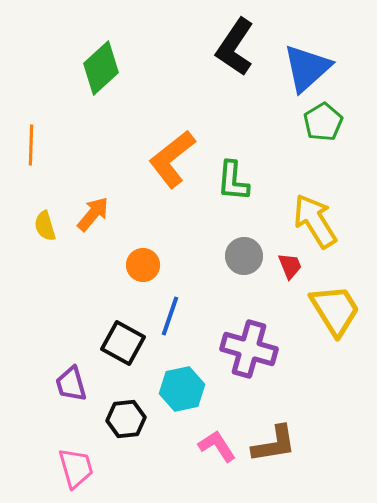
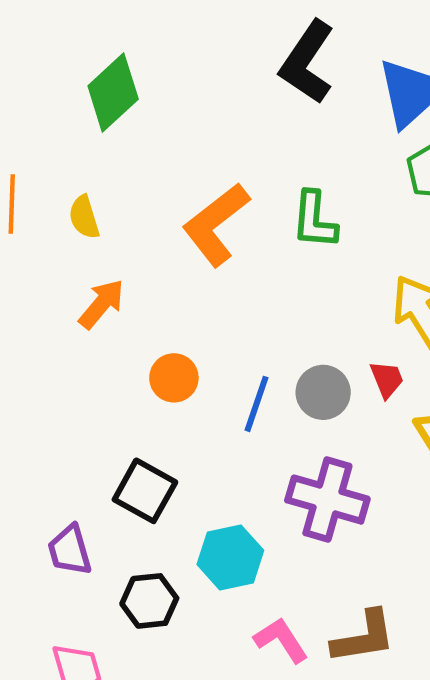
green L-shape: (233, 181) -> (314, 220), moved
yellow semicircle: (45, 226) -> (84, 217), moved
gray circle: (244, 256) -> (323, 392), moved
blue line: (170, 316) -> (256, 404), moved

